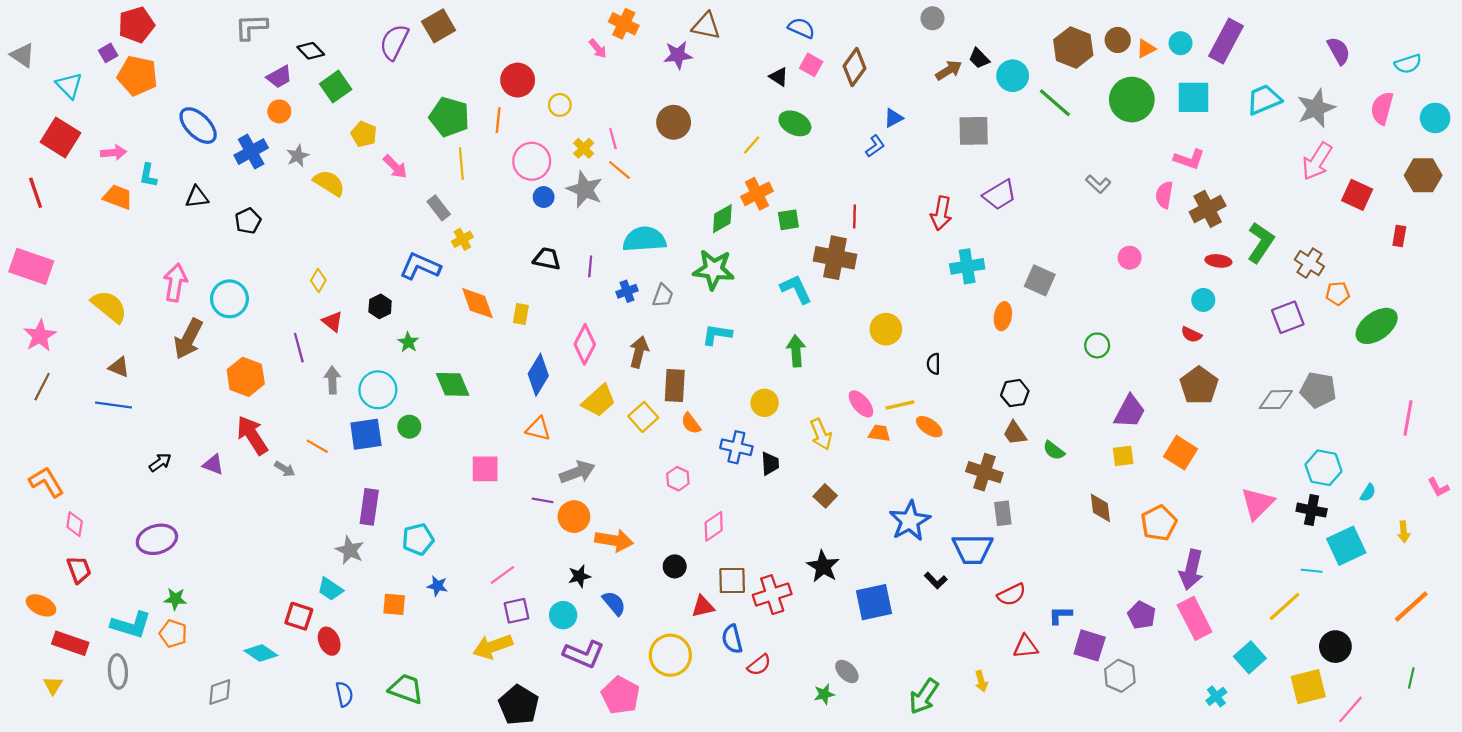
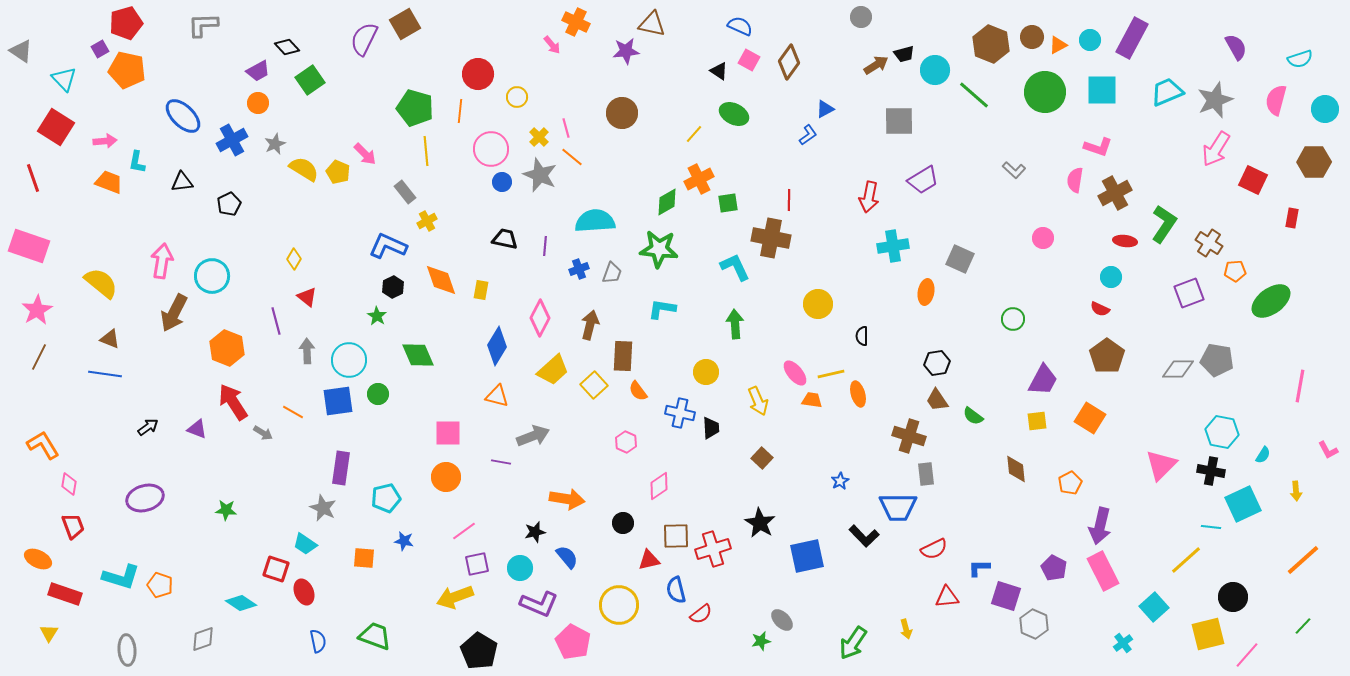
gray L-shape: (251, 27) -> (203, 25), moved
black trapezoid: (979, 58) -> (904, 54), turned -60
yellow pentagon: (364, 134) -> (338, 172), moved
black hexagon: (380, 306) -> (393, 287), moved
orange ellipse: (929, 427) -> (858, 394), turned 40
orange circle: (574, 517) -> (446, 477), moved
blue star: (910, 521) -> (840, 481), size x0.5
orange pentagon: (1159, 523) -> (1070, 483), size x0.7
black L-shape: (936, 580) -> (864, 536), size x1.4
green star: (175, 599) -> (226, 510), moved
gray ellipse: (118, 671) -> (127, 650), moved
green line: (1411, 678) -> (1303, 626), turned 30

